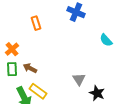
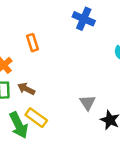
orange rectangle: (36, 23) -> (32, 43), moved

